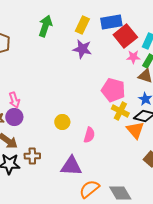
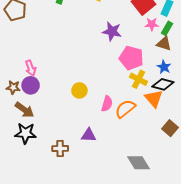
purple star: (82, 49) -> (112, 31), moved
brown cross: (32, 156) -> (60, 148), moved
purple triangle: (71, 166) -> (89, 135), size x0.7
orange semicircle: (89, 189) -> (125, 109), moved

